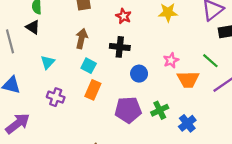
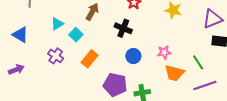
cyan square: (89, 66) -> (76, 35), moved
purple arrow: (18, 124) -> (16, 69), size x0.7

